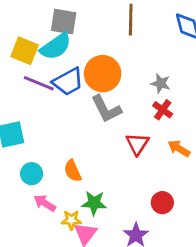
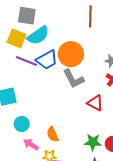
gray square: (64, 22) -> (27, 16), moved
red triangle: (137, 144) -> (95, 103), turned -36
orange semicircle: (73, 171) -> (53, 134), moved
green star: (94, 203) -> (93, 142), moved

